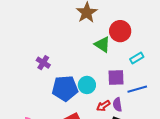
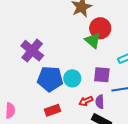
red circle: (120, 31) -> (100, 28), moved
purple cross: (43, 63) -> (32, 51), size x1.6

